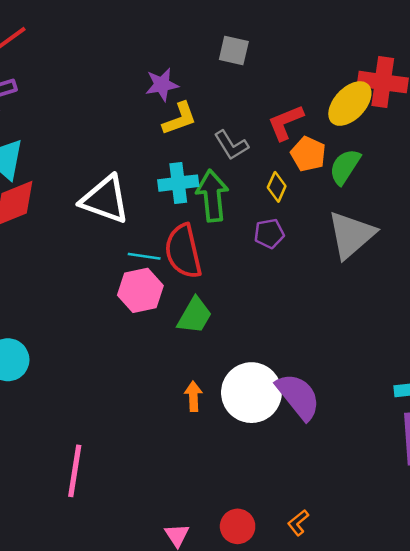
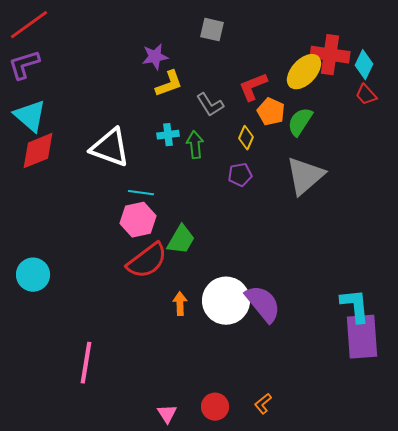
cyan cross: (178, 183) -> (168, 135), size x0.7
green arrow: (212, 196) -> (195, 145), size x0.7
red semicircle: (183, 251) -> (147, 261), moved, turned -114

